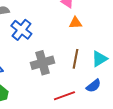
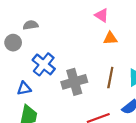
blue cross: (21, 30) -> (44, 64), moved

